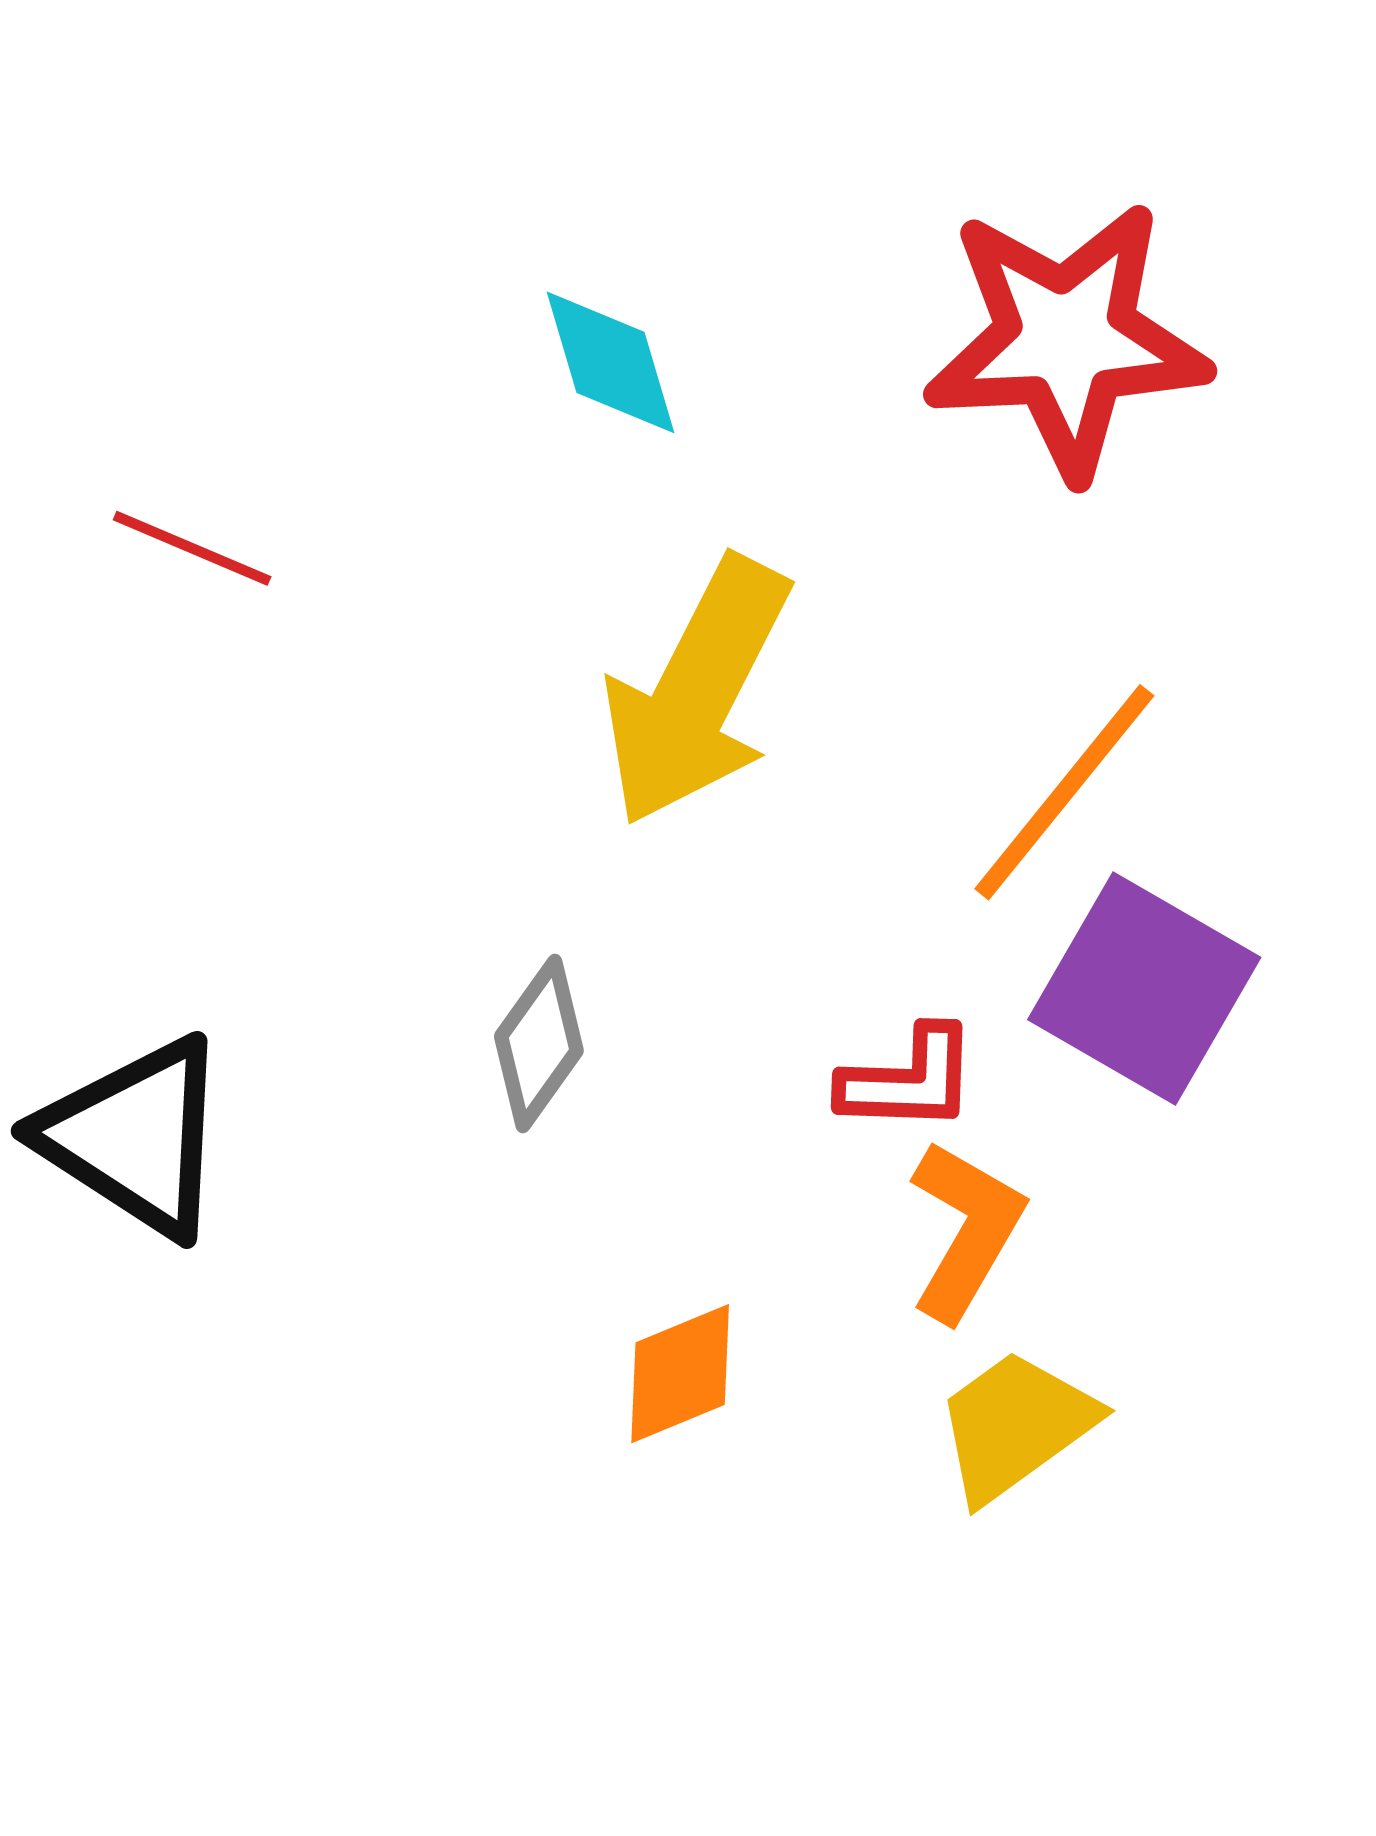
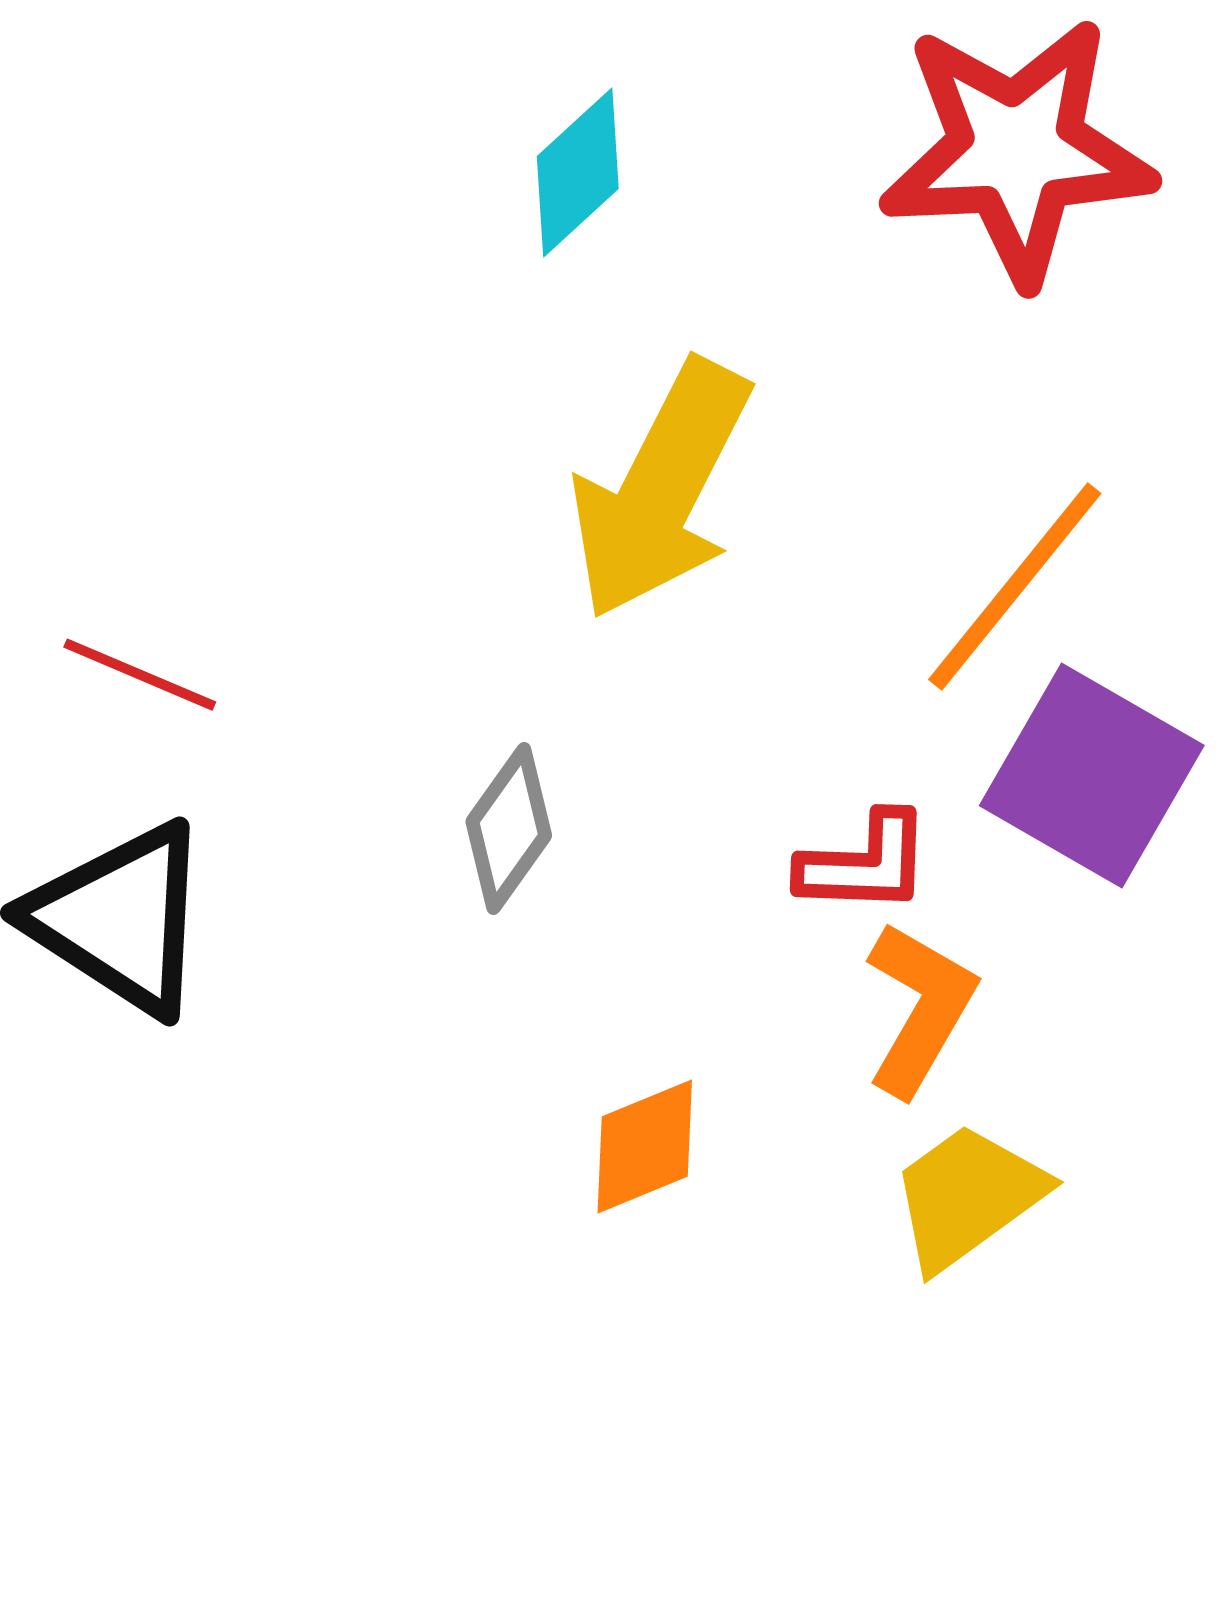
cyan diamond: (611, 362) -> (578, 173), turned 64
red line: (192, 548) -> (140, 675), moved

